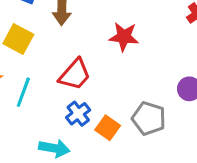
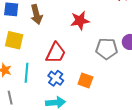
blue cross: (78, 114) -> (56, 78), moved
gray pentagon: (149, 118) -> (107, 49), moved

